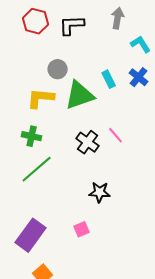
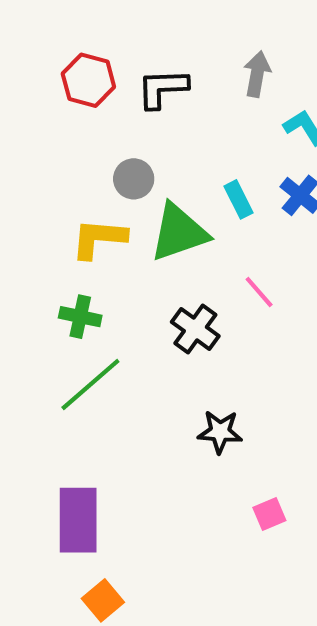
pink line: (116, 135) -> (259, 292), moved
pink square: (82, 229) -> (269, 514), moved
purple rectangle: (31, 235) -> (78, 520), turned -36

